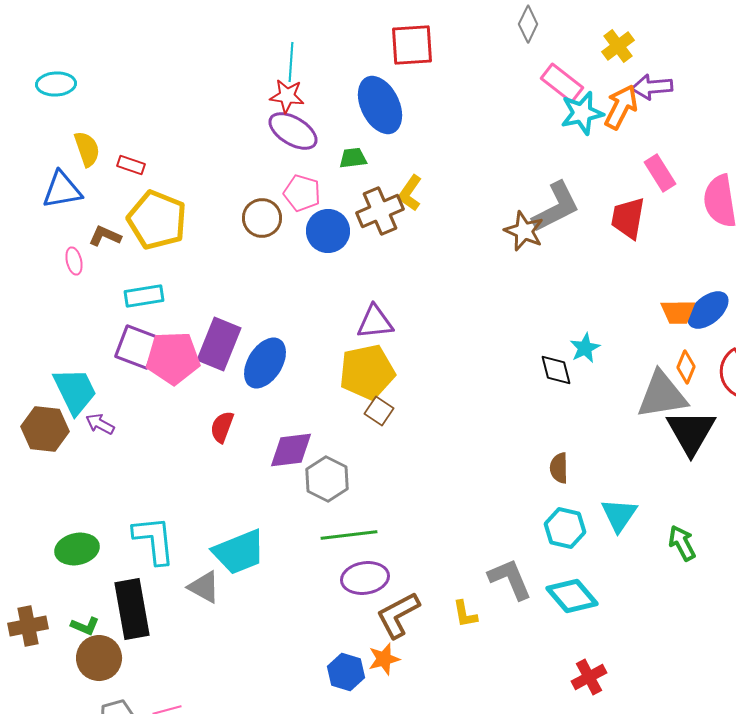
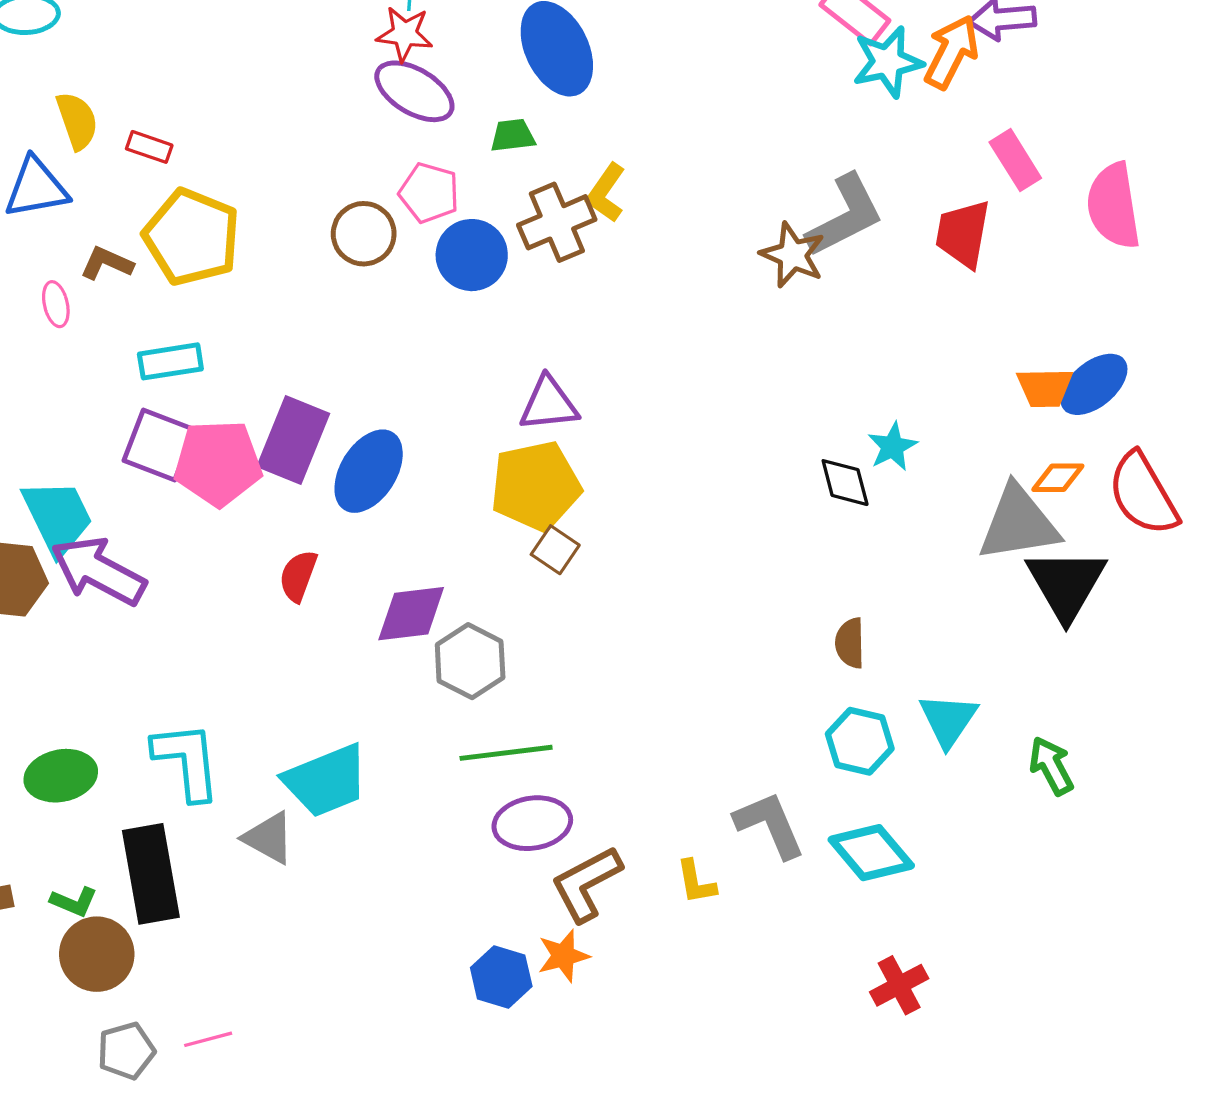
orange diamond: (686, 367) -> (1058, 478), turned 68
purple arrow: (100, 424) -> (98, 571), size x2.0

